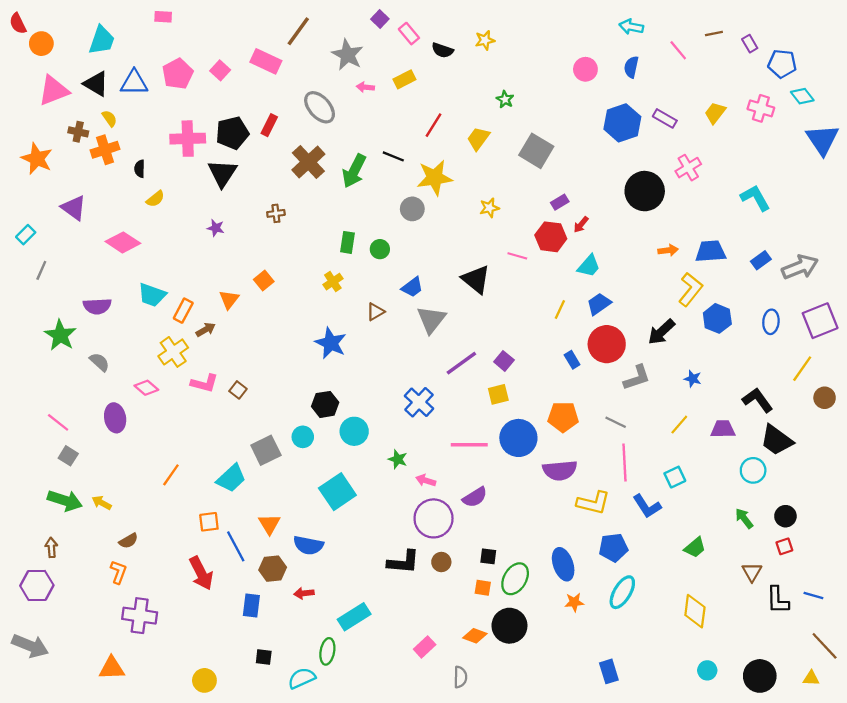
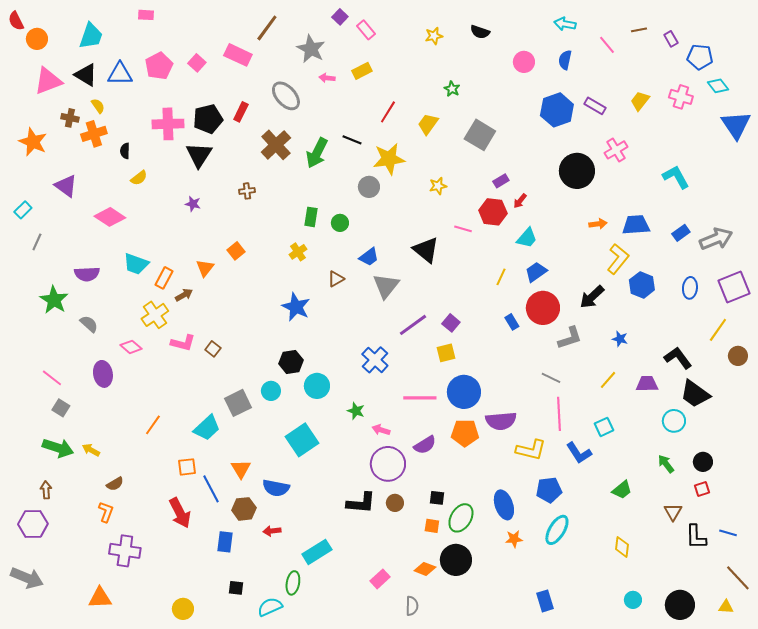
black semicircle: (442, 50) -> (480, 32), moved
orange pentagon: (563, 417) -> (465, 433), moved
yellow diamond: (695, 611) -> (622, 547), size x0.7

